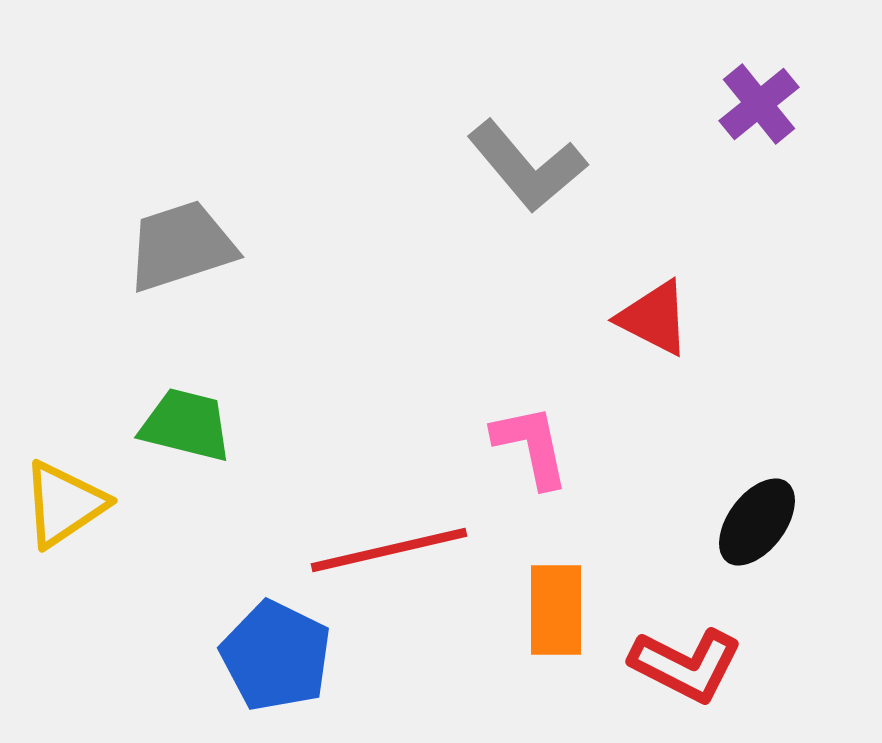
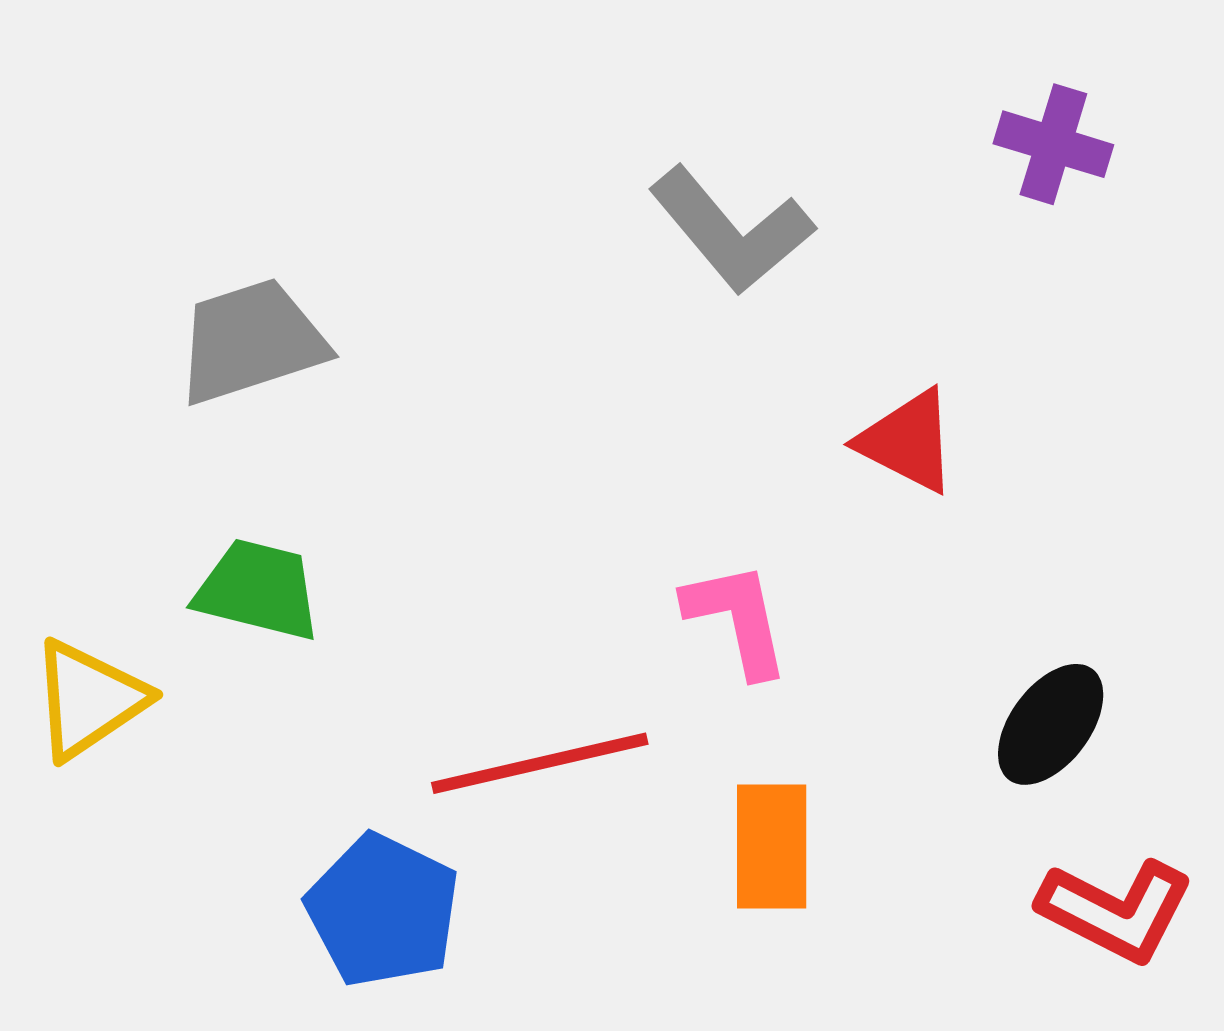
purple cross: (759, 104) -> (1053, 144), turned -34
red L-shape: (686, 665) -> (1116, 910), moved

